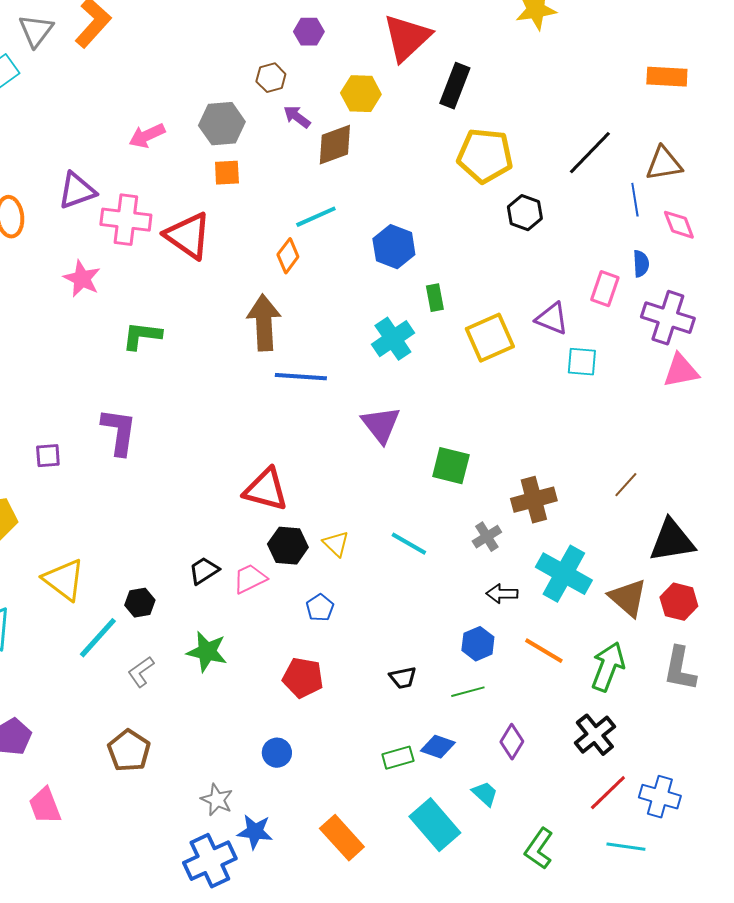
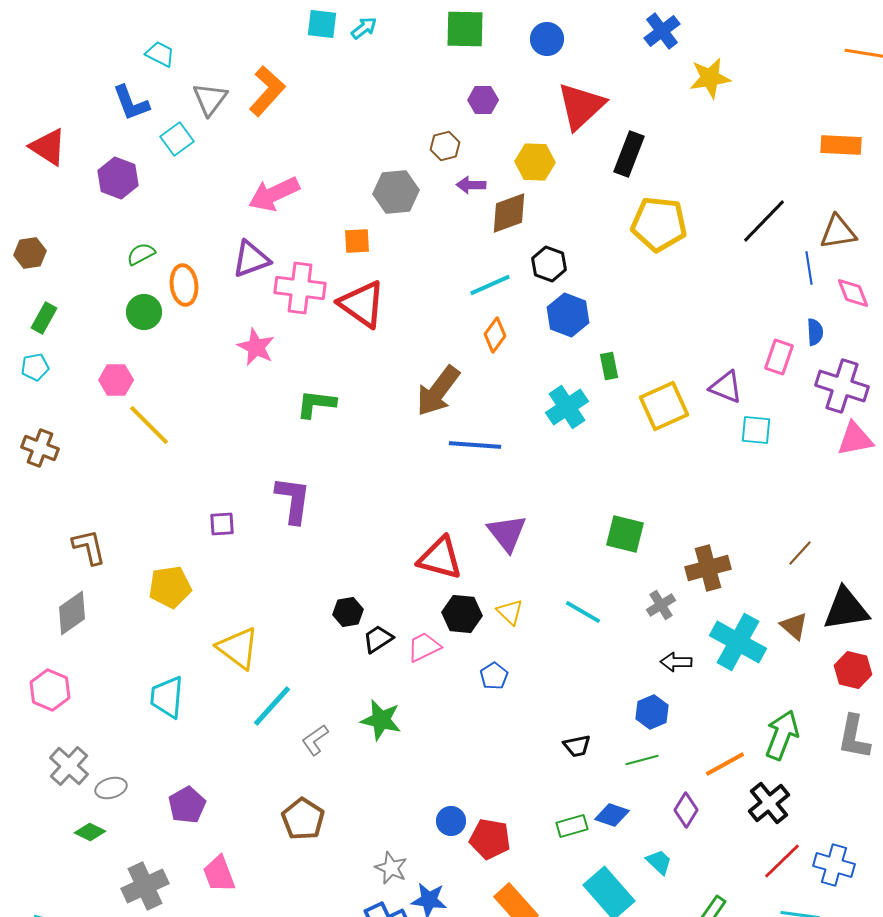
purple arrow: (297, 117) -> (471, 185), turned -36
pink arrow: (147, 136) -> (274, 194), moved, size x1.4
orange square: (227, 173) -> (357, 241), moved
black hexagon: (525, 213) -> (549, 264), moved
orange diamond: (288, 256) -> (495, 335), moved
brown arrow: (264, 323) -> (438, 391), turned -140
purple triangle: (381, 425) -> (507, 533), moved
brown triangle: (628, 598) -> (794, 626), moved, size x0.7
black hexagon: (140, 603) -> (348, 612), moved
orange line: (544, 651) -> (725, 764), moved, turned -60
red pentagon: (303, 678) -> (490, 839), moved

